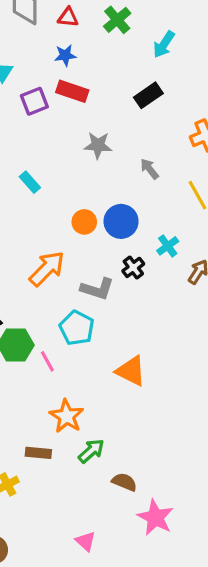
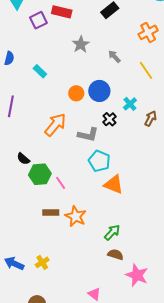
gray star: (98, 145) -> (81, 44), turned -30
cyan pentagon: (77, 328) -> (99, 161), moved
green arrow: (91, 451) -> (112, 232), moved
brown rectangle: (38, 453) -> (51, 213), moved

